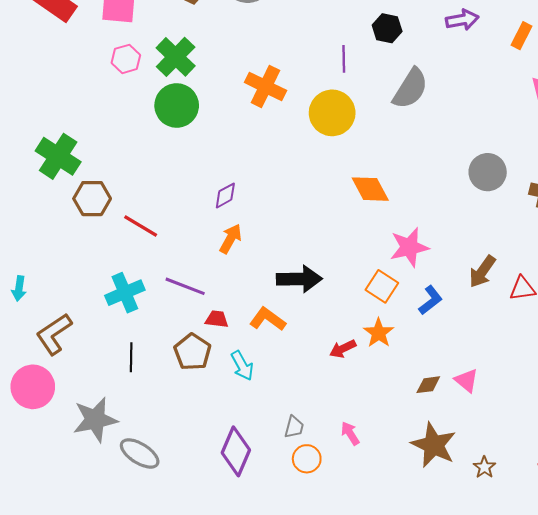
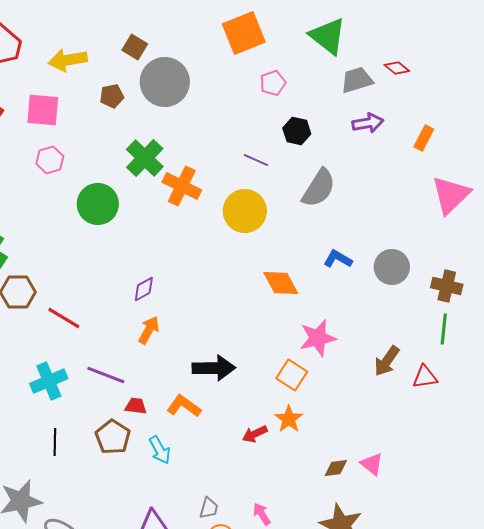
green cross: (176, 57) -> (145, 158), moved
purple line: (344, 59) -> (256, 160), turned -65
blue L-shape: (430, 300) -> (338, 259), moved, turned -112

